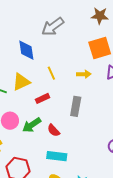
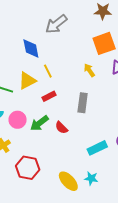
yellow line: (51, 73) -> (48, 71), moved
yellow arrow: (84, 74) -> (89, 70), turned -120
cyan rectangle: (57, 156) -> (97, 148), moved, turned -30

